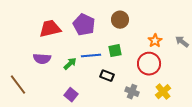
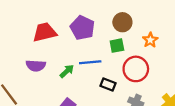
orange star: (155, 41) -> (150, 40), moved
green square: (115, 51) -> (117, 46), moved
red circle: (149, 64) -> (136, 69), moved

